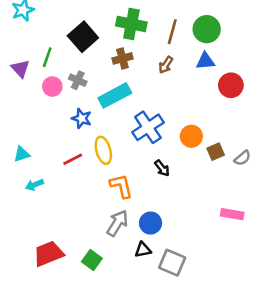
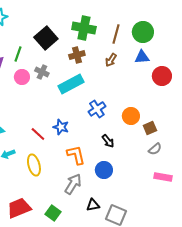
blue star: (82, 118) -> (61, 127), moved
blue cross: (148, 127) -> (97, 109), size x0.7
yellow ellipse: (103, 150) -> (34, 165), moved
gray semicircle: (242, 158) -> (155, 149), moved
red line: (73, 159) -> (38, 134), turned 70
blue circle: (151, 223) -> (104, 170), moved

